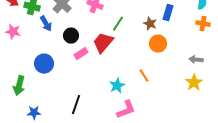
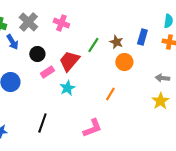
blue rectangle: (168, 13) -> (142, 37), moved
green line: (118, 24) -> (93, 45), moved
orange line: (144, 76) -> (110, 94), turned 64
cyan star: (117, 86) -> (67, 88), moved

